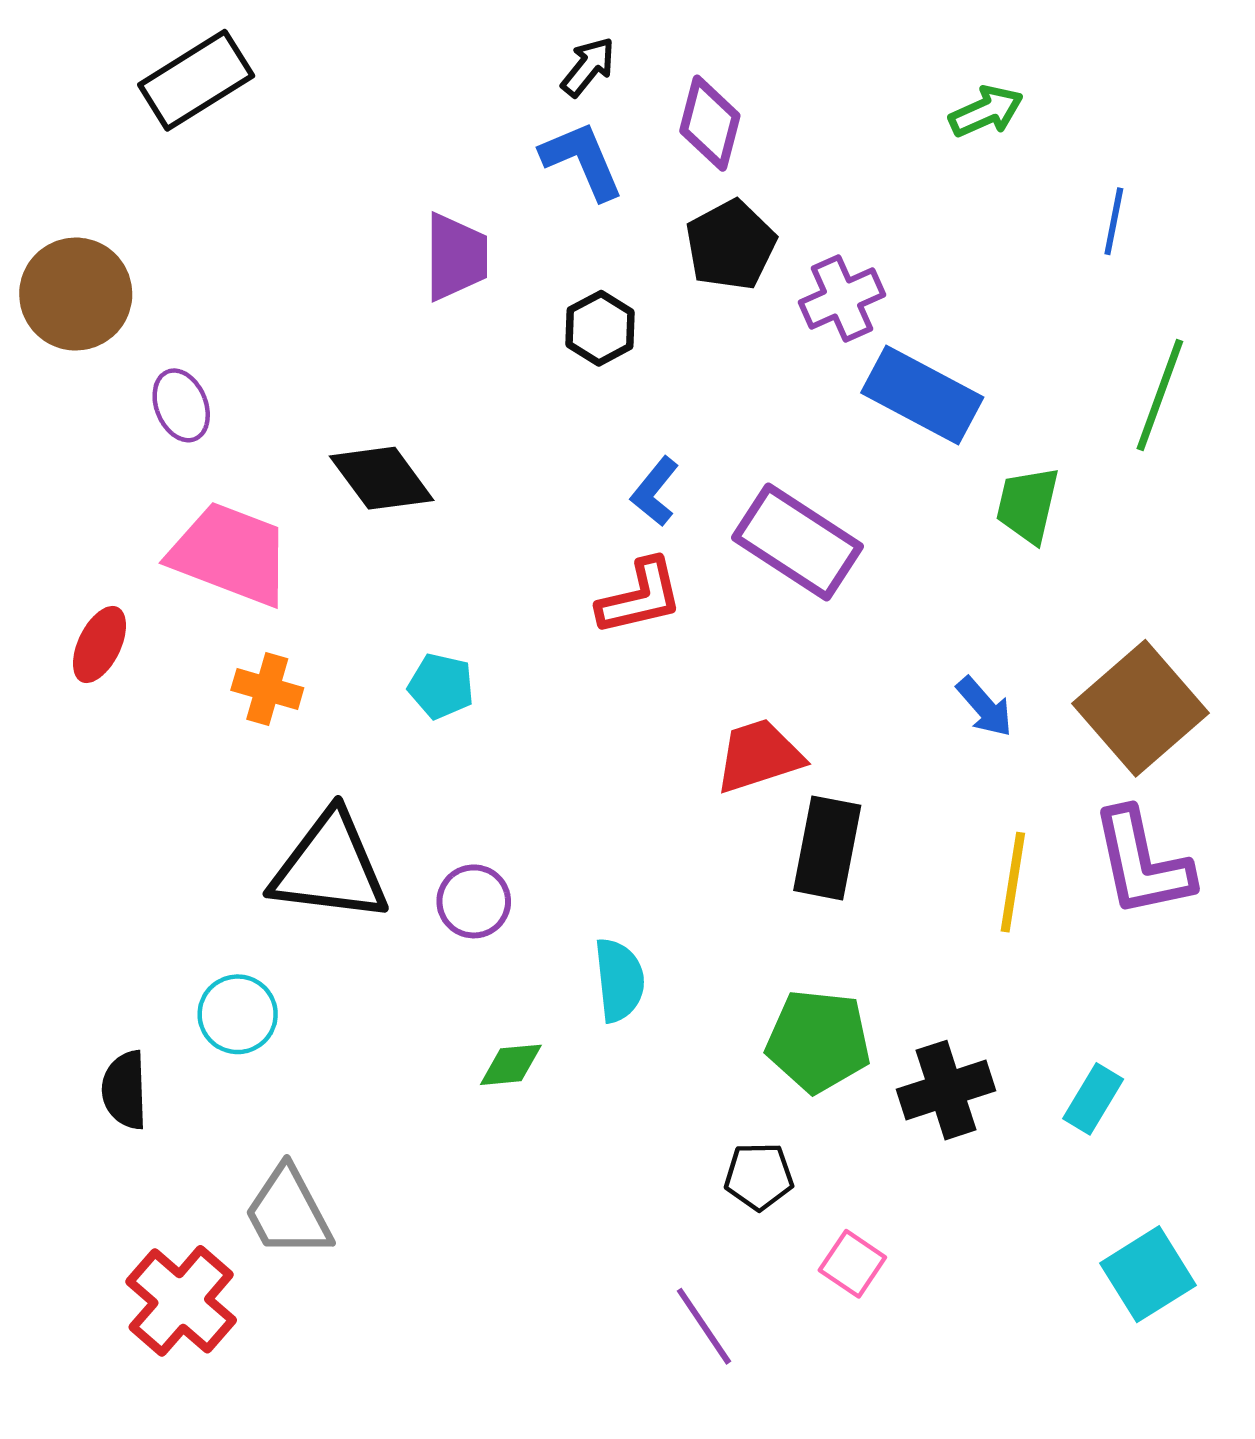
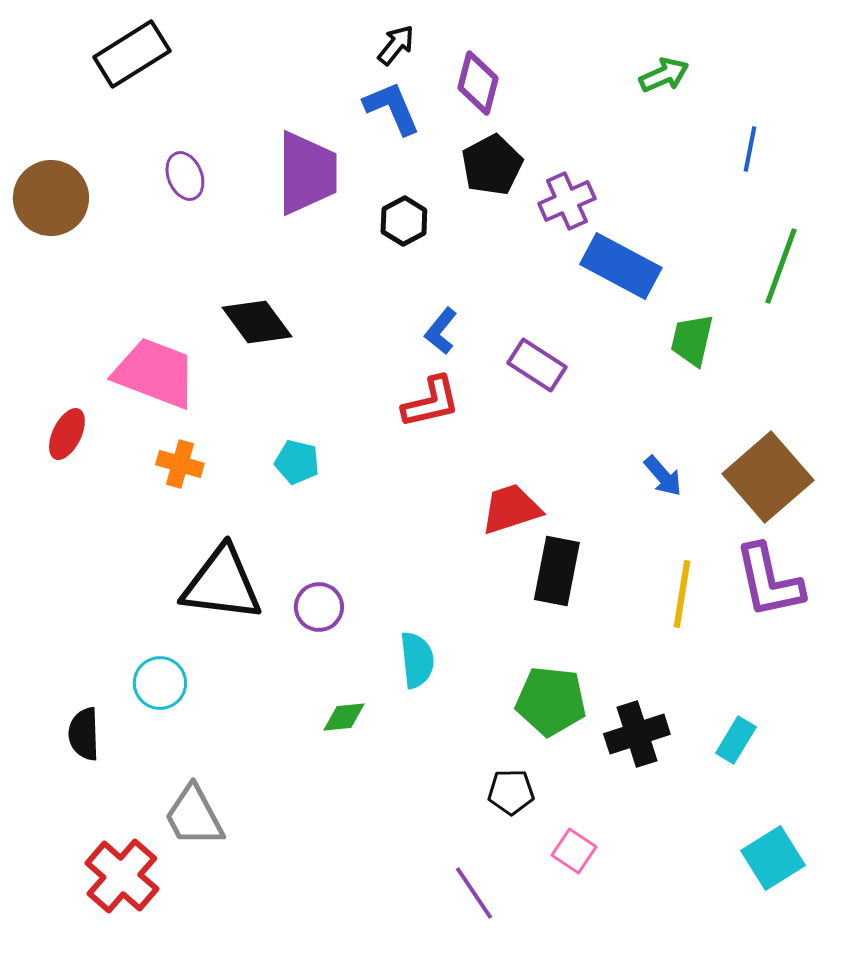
purple trapezoid: (456, 257) -> (307, 173), size x1.4
purple ellipse: (181, 405) -> (185, 176), moved
purple rectangle: (797, 542) -> (537, 365), size x0.7

